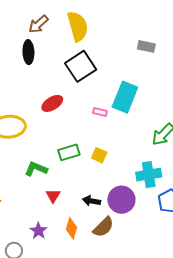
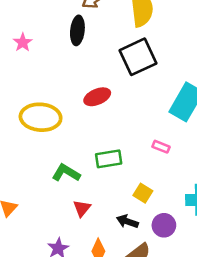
pink rectangle: (100, 112) -> (161, 147), moved
yellow square: (99, 155) -> (143, 193), moved
purple circle: (121, 200) -> (164, 225), size x0.7

